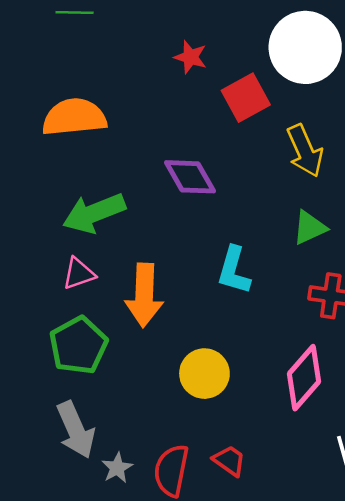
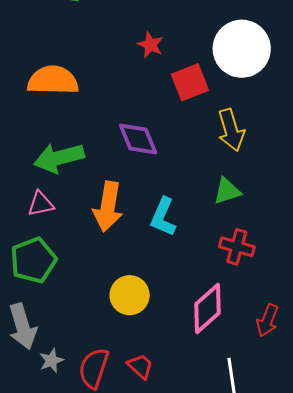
orange arrow: (144, 295) -> (108, 207), moved

